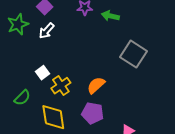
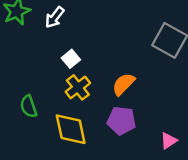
white square: (43, 73) -> (71, 59), moved
green semicircle: (22, 98) -> (29, 106), turned 120

